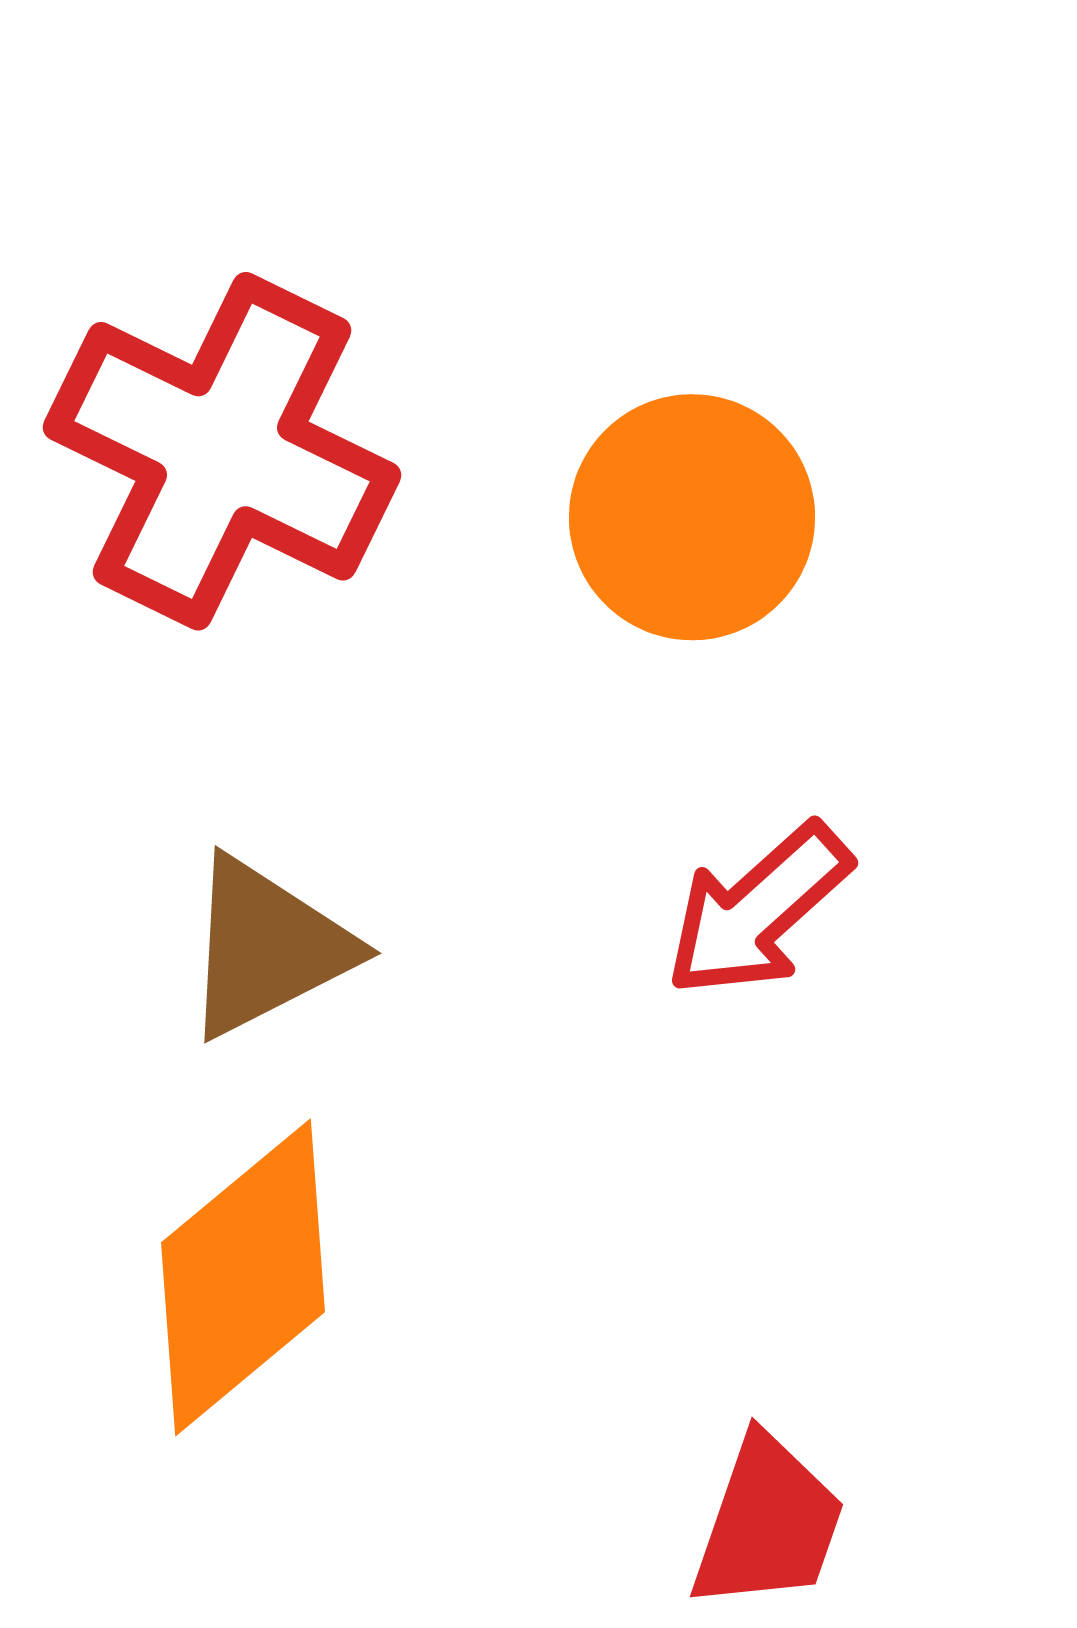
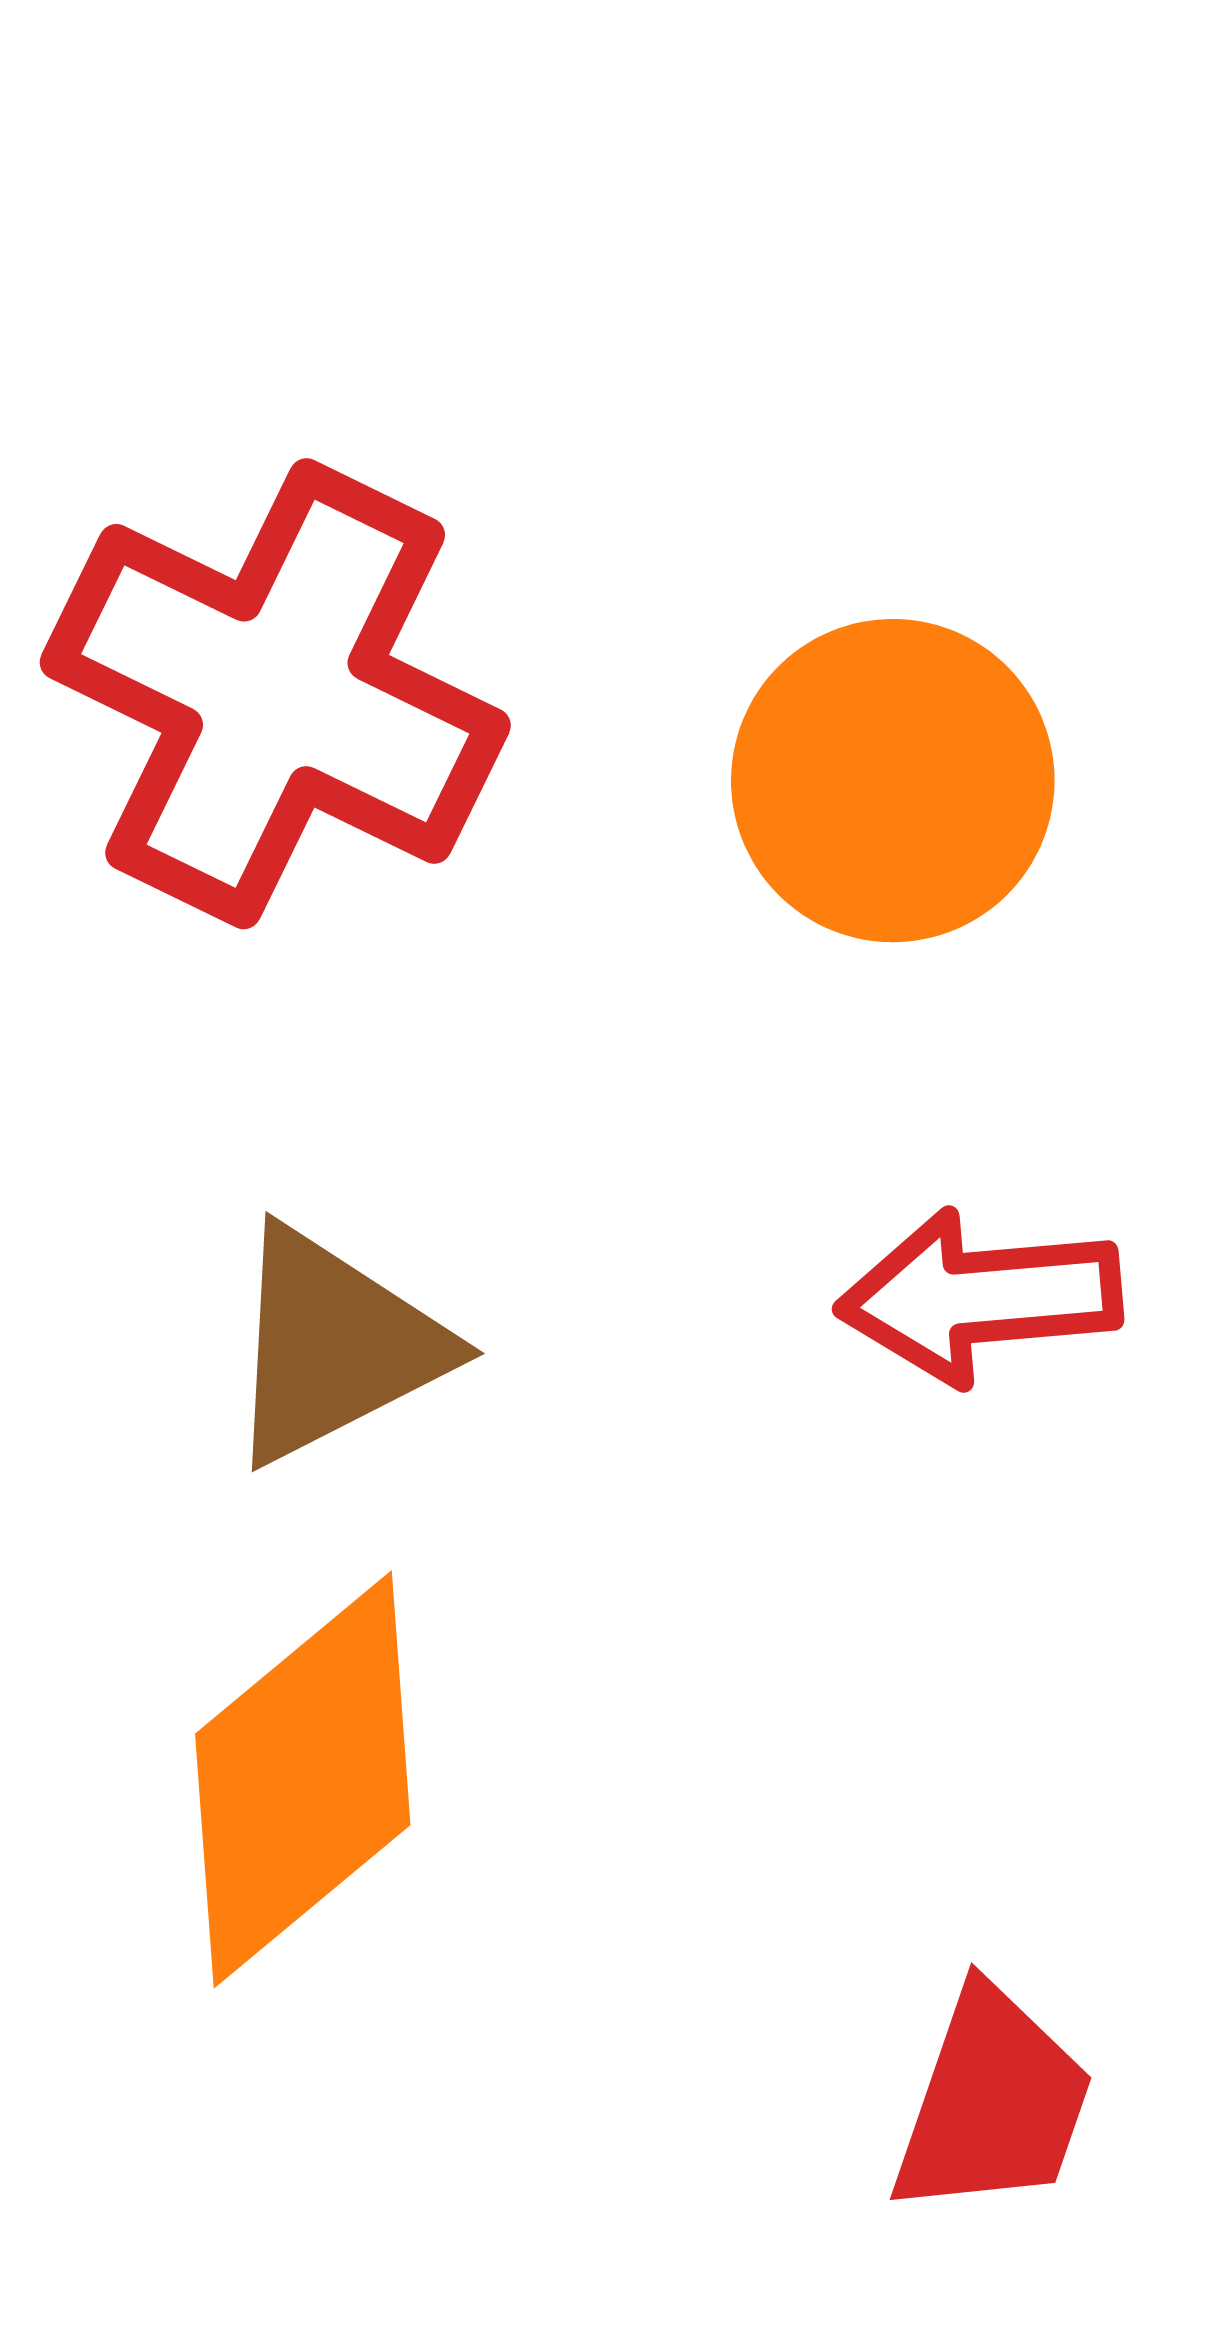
red arrow: (758, 910) -> (980, 1297), turned 37

